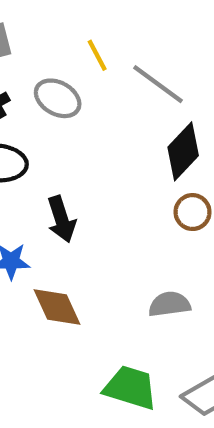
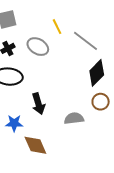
gray semicircle: (169, 304) -> (74, 118), moved

